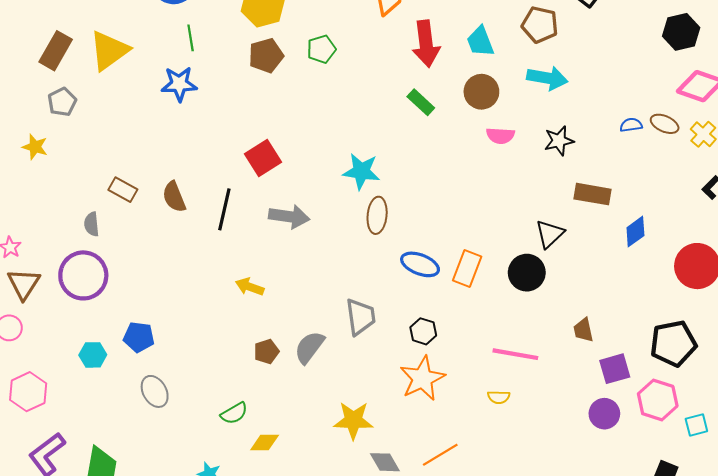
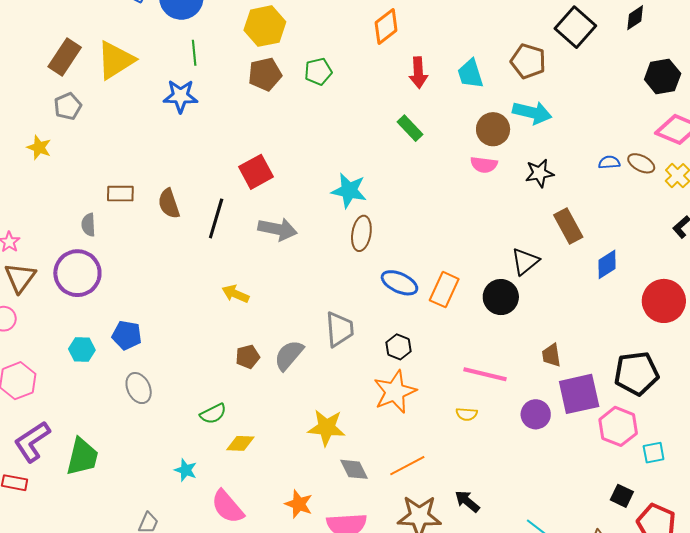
red arrow: (426, 44) -> (418, 73), size x0.7
brown circle: (481, 92) -> (493, 129), moved
brown rectangle: (123, 190) -> (120, 194), turned -32
brown rectangle: (593, 194) -> (568, 226), turned 48
purple square: (615, 369) -> (579, 394), size x1.4
purple circle: (604, 414) -> (536, 414), moved

